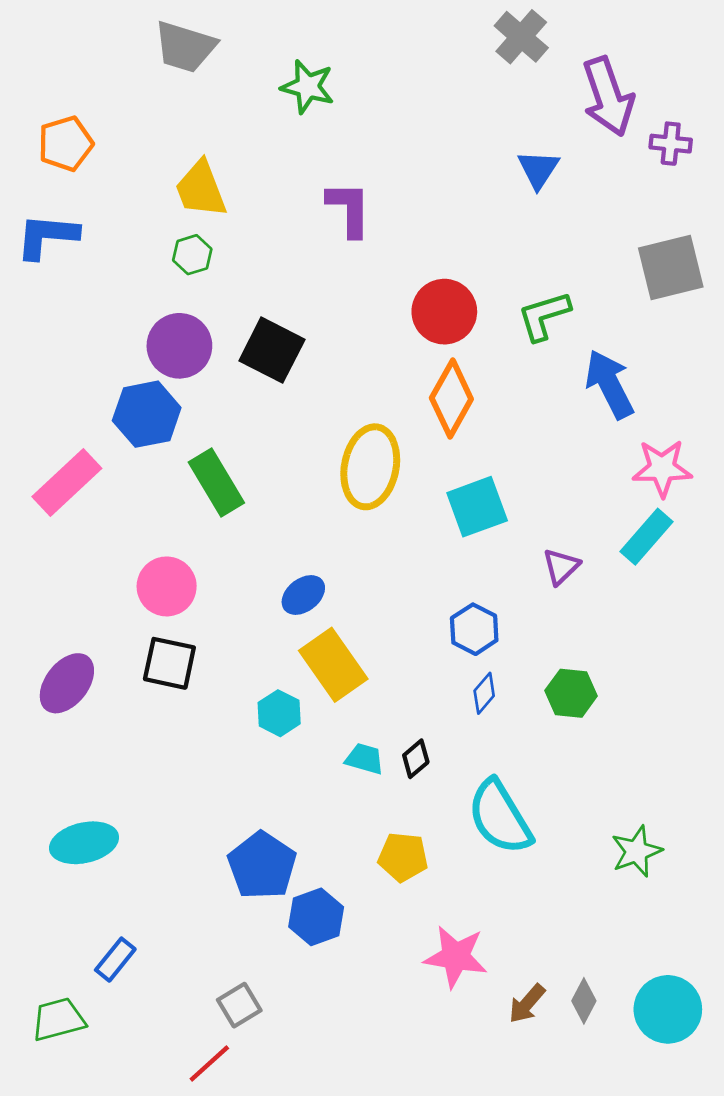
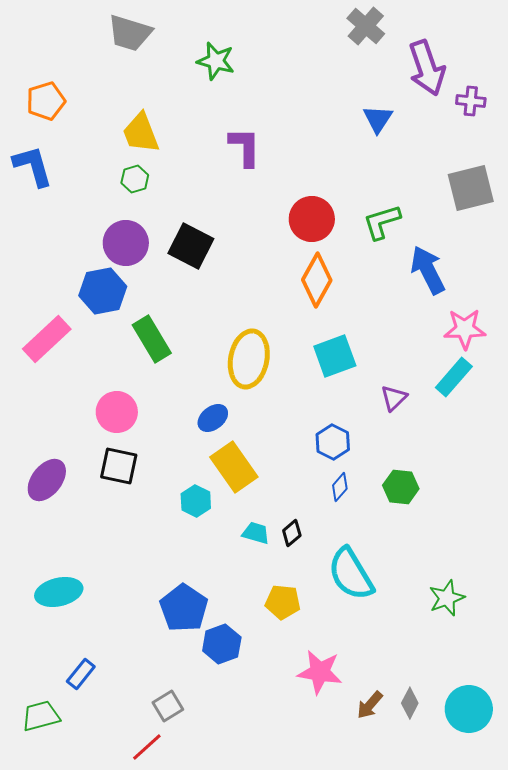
blue L-shape: (47, 236) -> (33, 166), turned 69
yellow ellipse: (370, 467) -> (249, 359), moved

